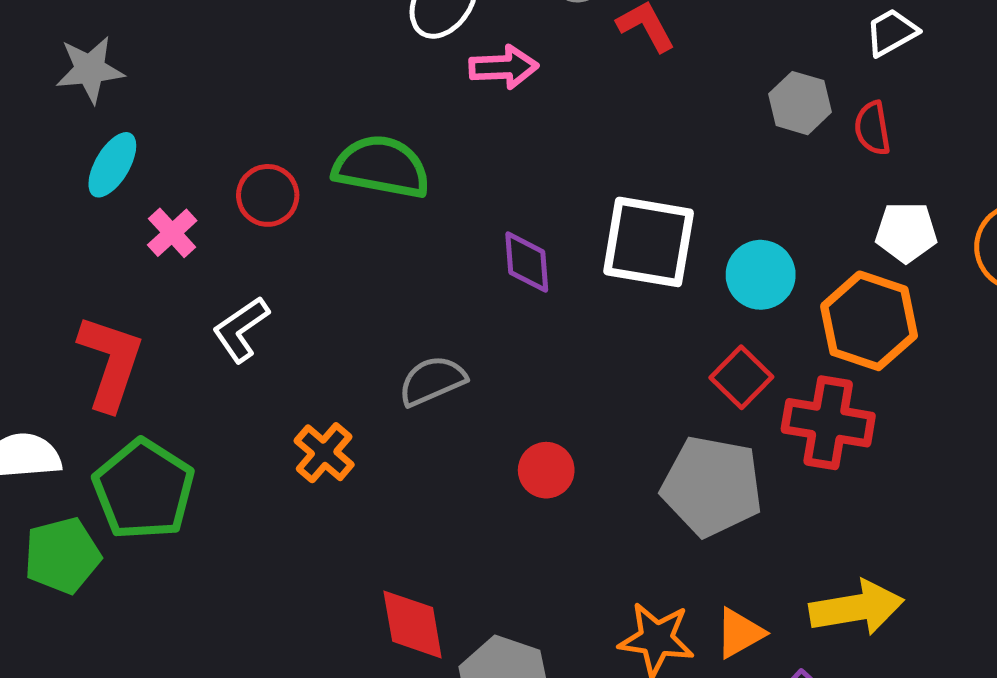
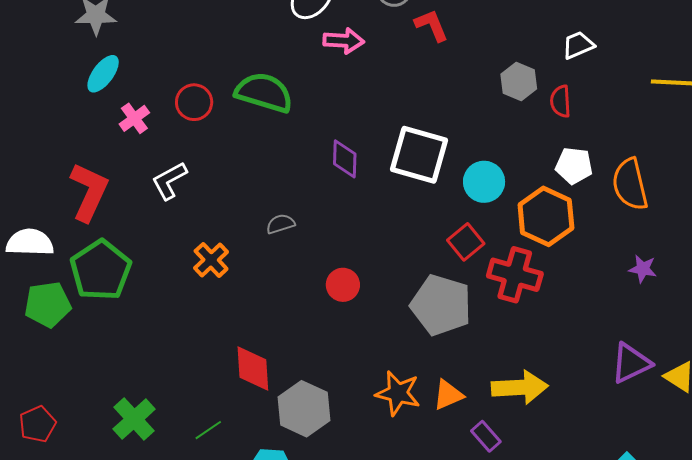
gray semicircle: (432, 381) -> (281, 224), size x0.7

